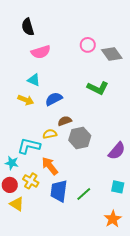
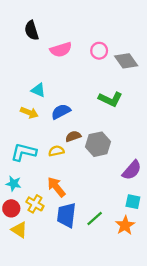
pink semicircle: (41, 52) -> (61, 50), moved
gray hexagon: (80, 138) -> (98, 144), moved
cyan L-shape: (29, 146) -> (24, 152), moved
cyan square: (118, 187) -> (133, 202), moved
orange star: (113, 219) -> (125, 225), moved

